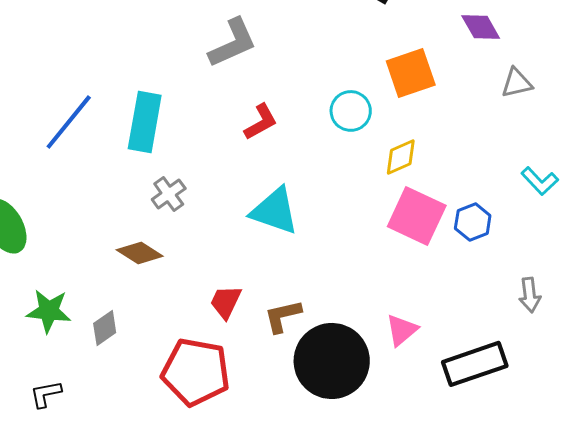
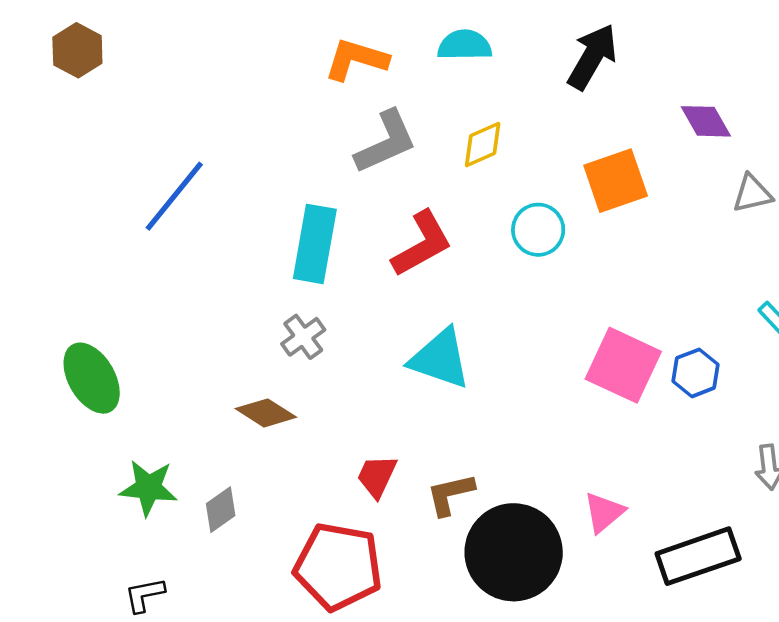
blue line: (69, 122) -> (174, 196), moved
cyan rectangle: (145, 122) -> (315, 244), moved
red L-shape: (261, 122) -> (422, 244), size x1.4
yellow diamond: (401, 157) -> (483, 145), moved

